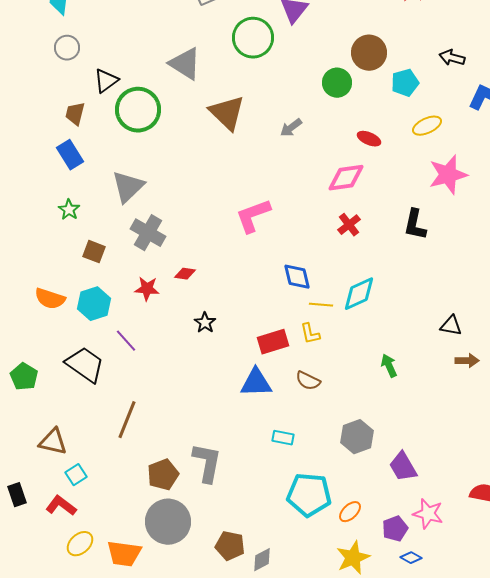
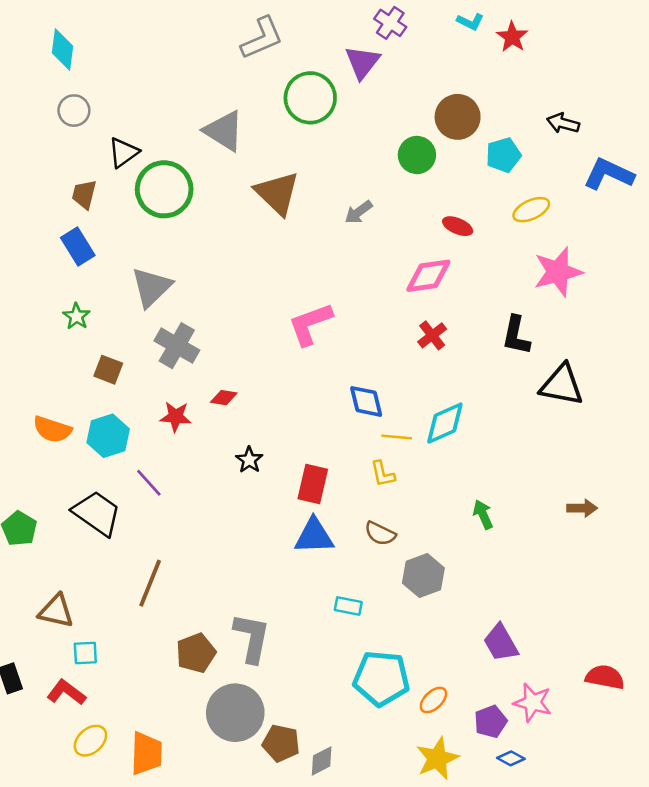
black triangle: (451, 326) -> (562, 385), moved, size x1.6
red rectangle: (273, 342) -> (313, 484), moved, turned -60
gray hexagon: (357, 437) -> (423, 575), moved
cyan square: (76, 475) -> (85, 653), turned 30
gray circle: (168, 522) -> (235, 713), moved
orange trapezoid: (124, 554) -> (146, 753), turned -96

